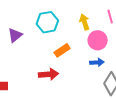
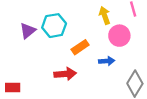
cyan hexagon: (47, 22) -> (54, 26), moved
blue arrow: (97, 62) -> (107, 61), moved

